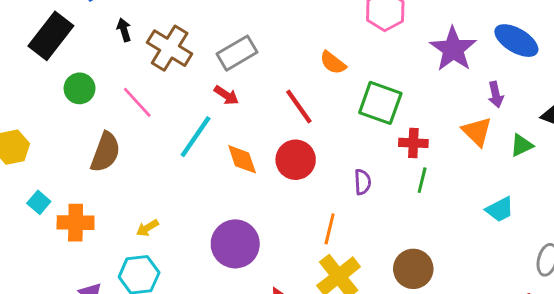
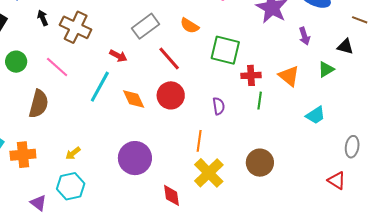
gray rectangle: (237, 53) -> (146, 26), moved
orange triangle: (477, 131) -> (289, 76), moved

